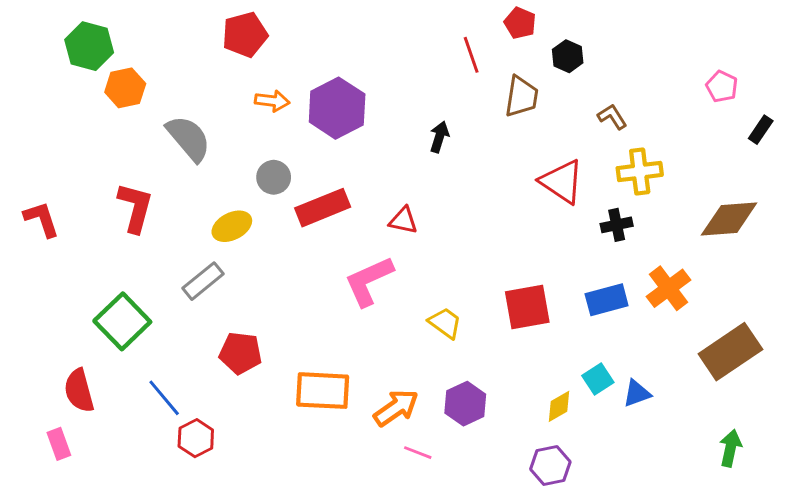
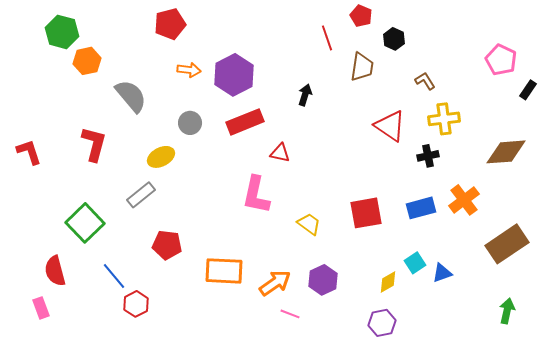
pink pentagon: (722, 86) -> (501, 60), size x1.4
red rectangle: (323, 208) -> (245, 122), moved
pink L-shape: (369, 281) -> (256, 195), turned -54

